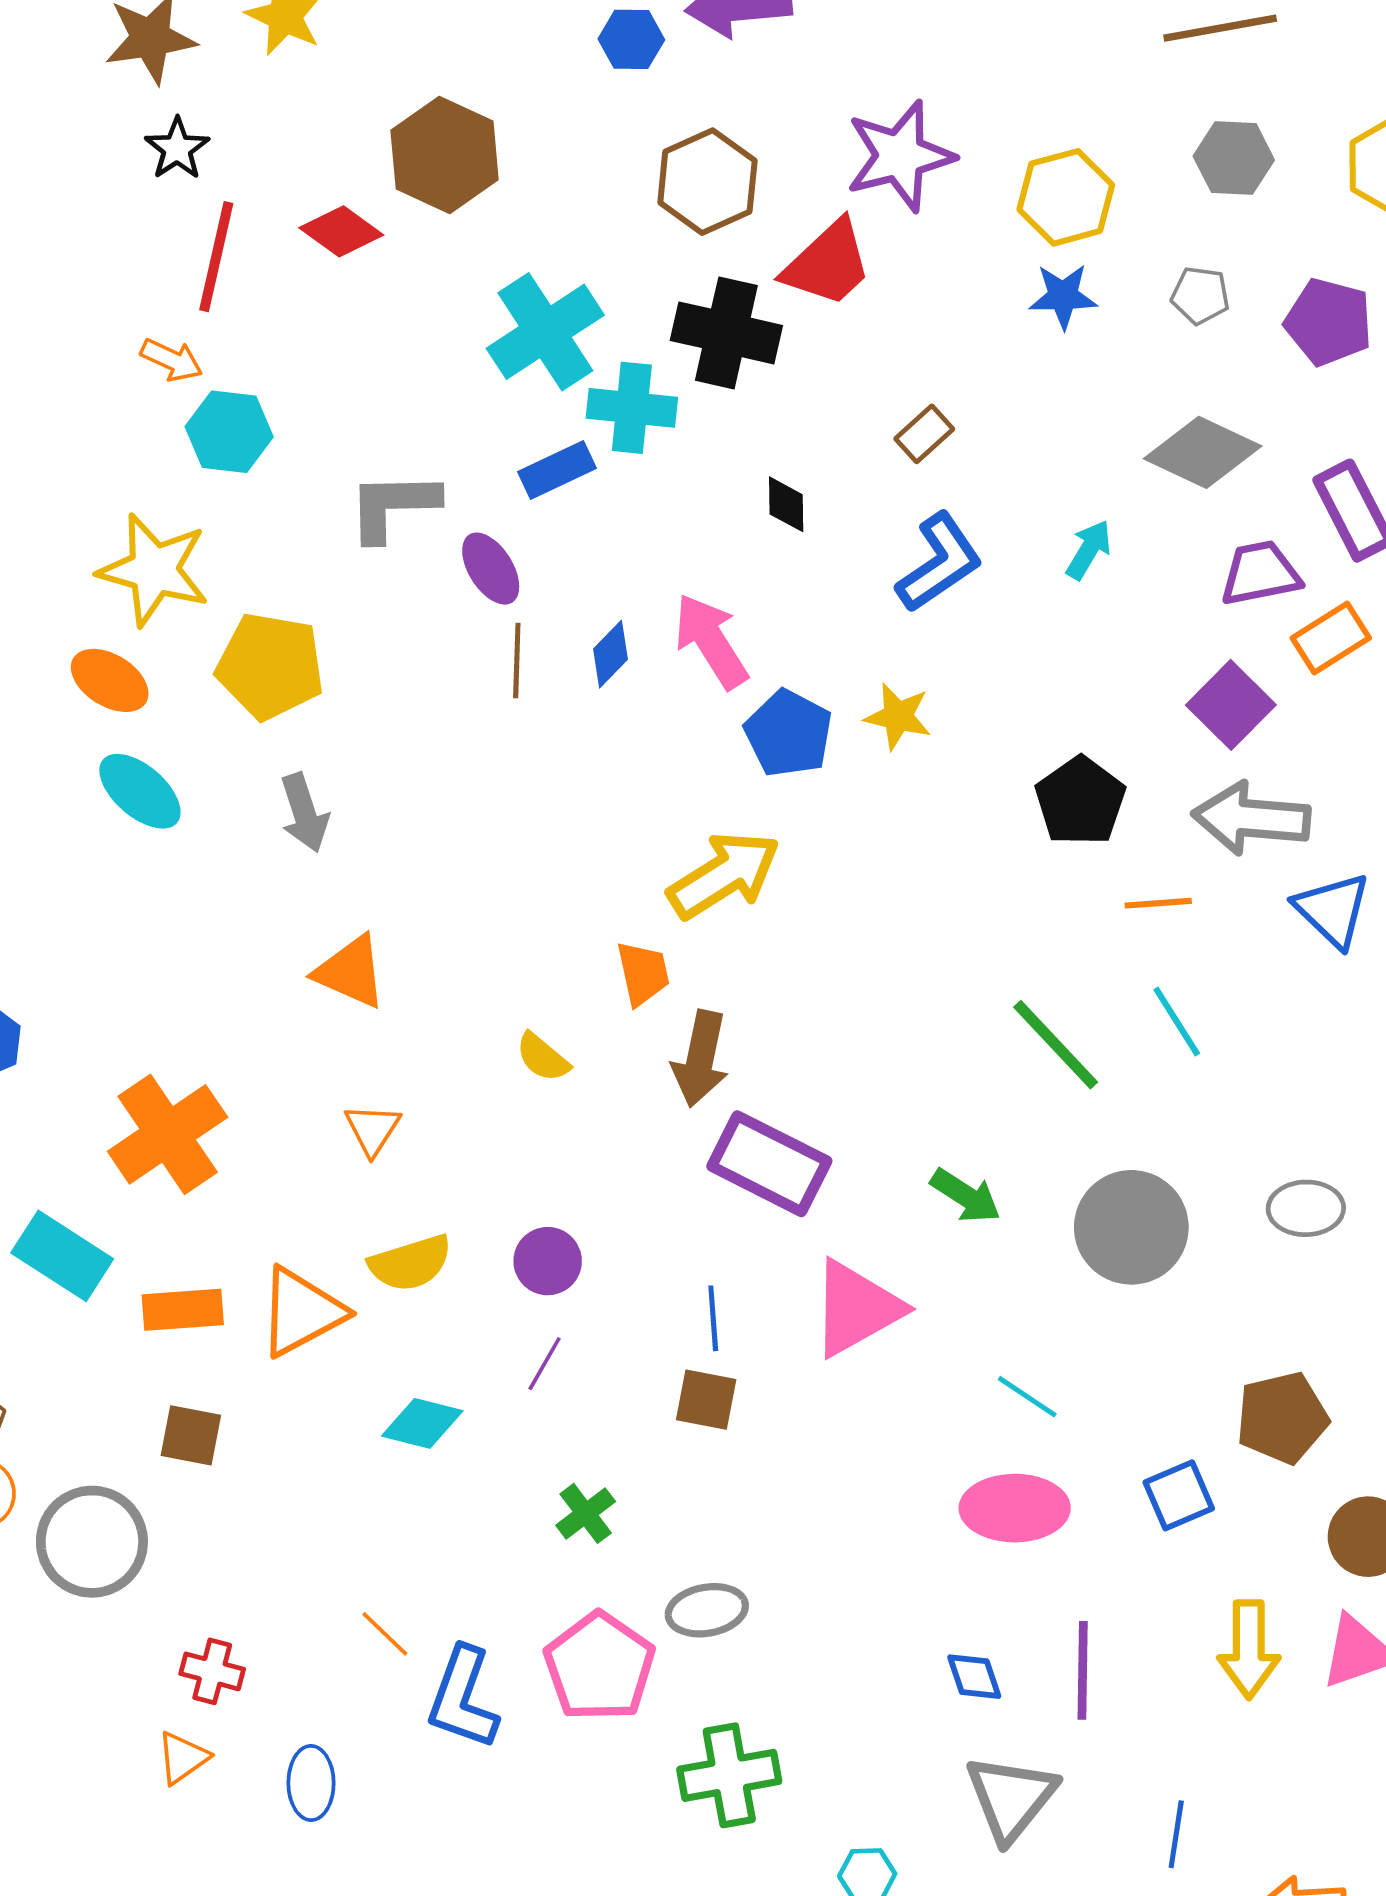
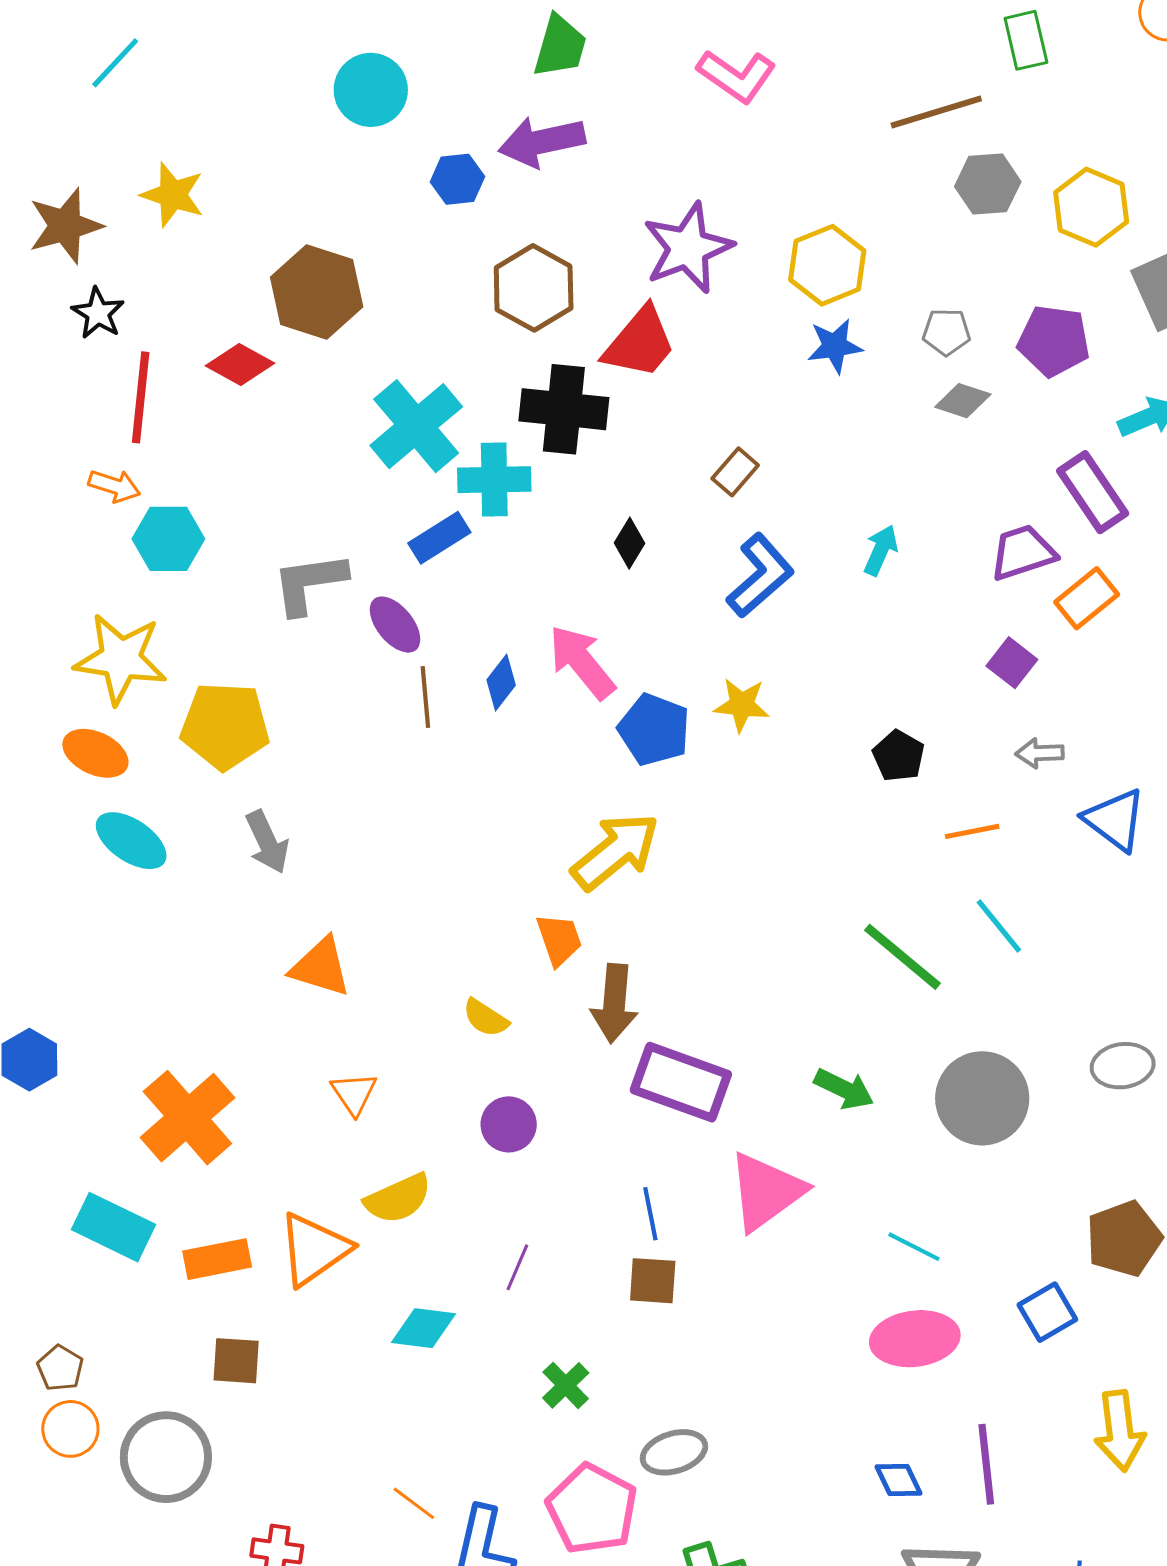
gray hexagon: (1234, 158) -> (988, 184), moved
gray diamond: (1203, 452) -> (963, 401), moved, size x0.6
black diamond: (786, 504) -> (630, 543), turned 39
purple square: (1231, 705) -> (1012, 663), size x0.7
black pentagon: (1080, 801) -> (899, 756), size x0.7
gray arrow: (1251, 818) -> (1040, 753), size x0.5
purple circle: (548, 1261) -> (509, 1124), moved

